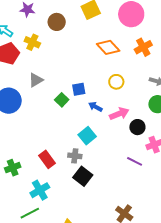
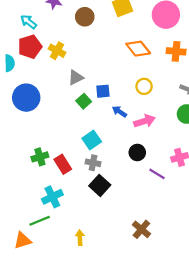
yellow cross: (32, 42) -> (57, 51), moved
orange cross: (143, 47) -> (176, 51), turned 30
gray triangle: (36, 80) -> (76, 77), moved
black circle: (137, 127) -> (137, 152), moved
cyan square: (87, 136) -> (92, 140), moved
green cross: (13, 168) -> (40, 157), moved

